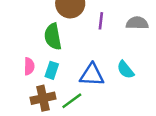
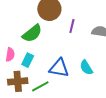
green semicircle: (53, 37) -> (32, 33), turned -125

